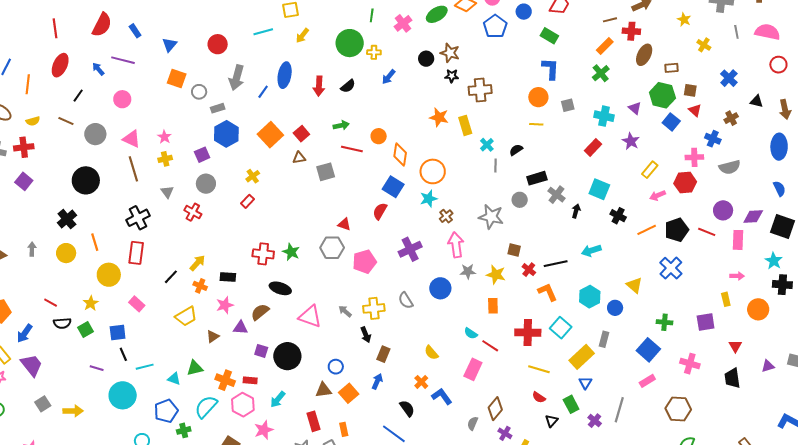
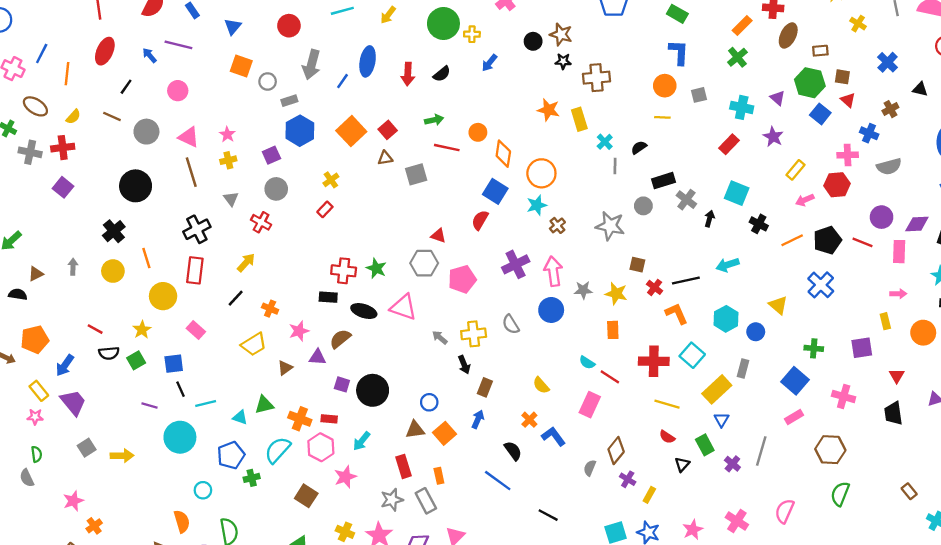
yellow semicircle: (33, 121) -> (73, 117), turned -32
pink arrow: (456, 245) -> (553, 271), moved
yellow arrow: (197, 263) -> (246, 263), moved
black rectangle: (228, 277) -> (328, 297), moved
pink triangle: (310, 316) -> (403, 307), moved

